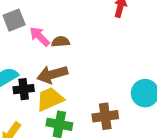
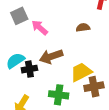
brown semicircle: (61, 42) -> (83, 28), moved
yellow trapezoid: (50, 99) -> (81, 72), moved

